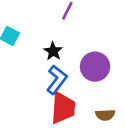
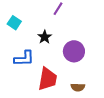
blue L-shape: (57, 80) -> (24, 58), moved, turned 45

